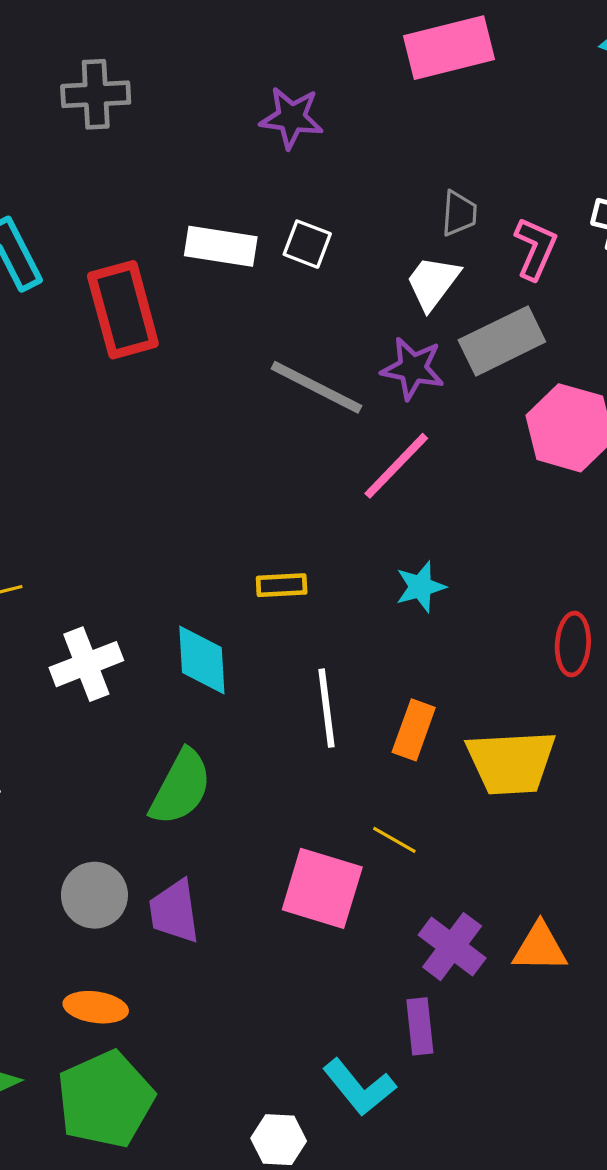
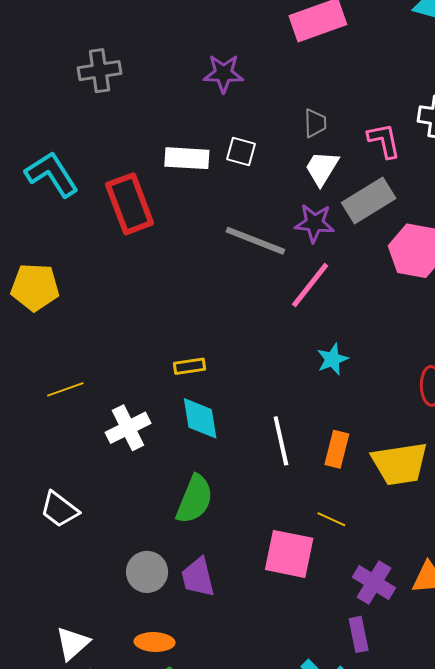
gray trapezoid: (459, 213) -> (315, 123), moved
pink L-shape: (535, 248) -> (384, 141), turned -30
yellow rectangle: (282, 585) -> (189, 366), moved

